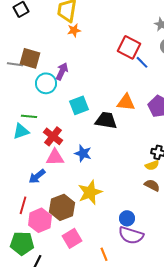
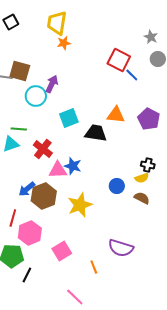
pink triangle: (55, 157) -> (58, 170), moved
brown hexagon: (62, 207) -> (44, 196), moved
blue circle: (127, 218) -> (117, 186), moved

